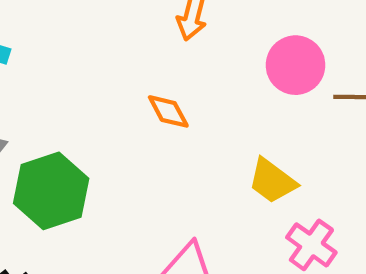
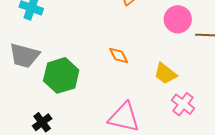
orange diamond: (168, 111) -> (119, 56), moved

